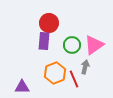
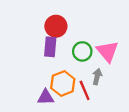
pink triangle: (94, 45) -> (107, 51), turned -35
purple triangle: (22, 87) -> (46, 97), moved

